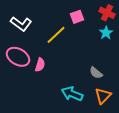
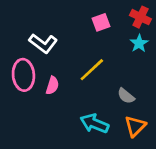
white L-shape: (21, 24) -> (43, 43), moved
yellow line: (56, 35) -> (92, 70), moved
pink ellipse: (18, 57) -> (23, 75), turned 55

